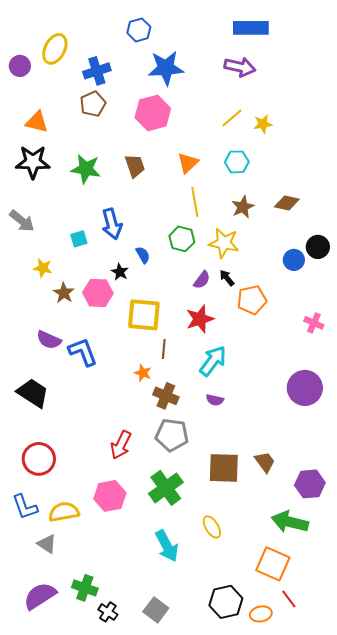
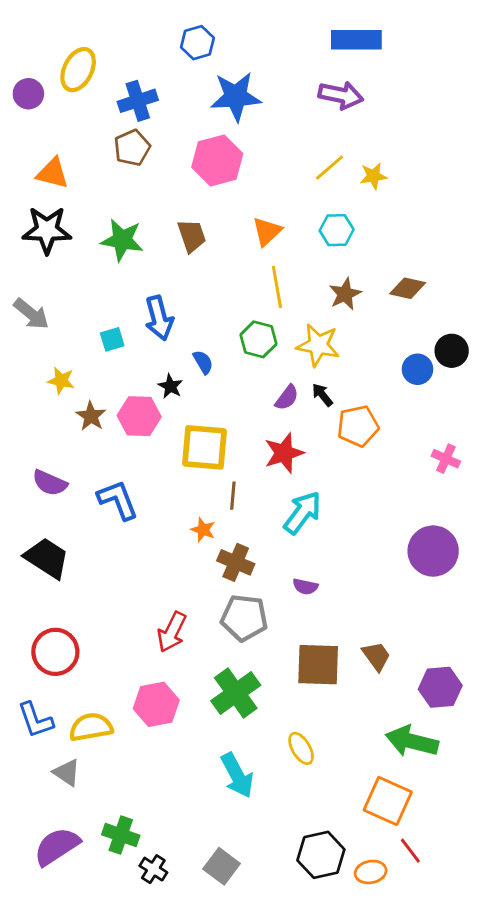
purple semicircle: (49, 340) -> (50, 483), moved
purple semicircle: (215, 400) -> (305, 587), moved

